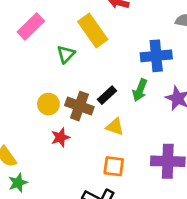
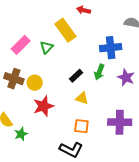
pink rectangle: (31, 27) -> (21, 45), moved
brown cross: (79, 106) -> (14, 79), moved
red star: (60, 137) -> (43, 106), size x1.5
green star: (18, 183) -> (21, 134), moved

